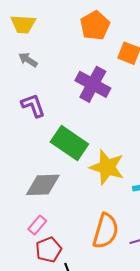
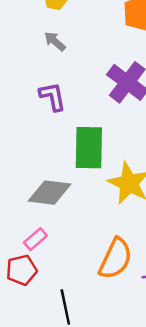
green rectangle: (69, 143) -> (89, 148), turned 48
red pentagon: (49, 250) -> (22, 270), moved

